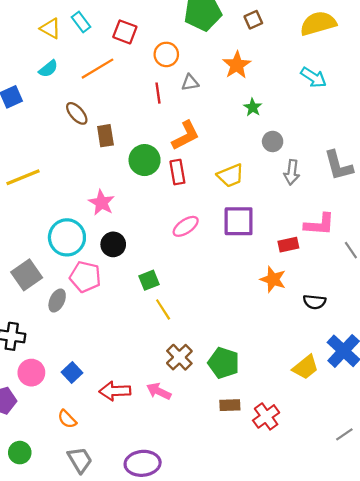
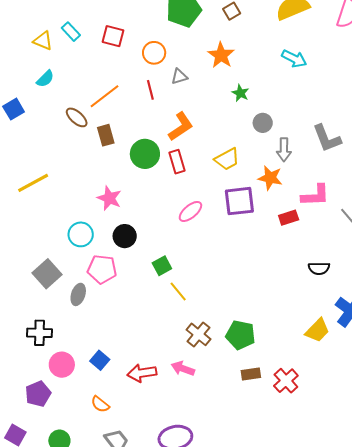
orange line: (98, 69) -> (104, 96), moved
cyan circle: (67, 237) -> (81, 234), size x0.7
orange star: (273, 279) -> (270, 178), moved

